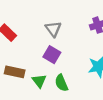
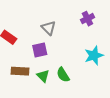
purple square: (52, 55) -> (40, 50), moved, turned -35

